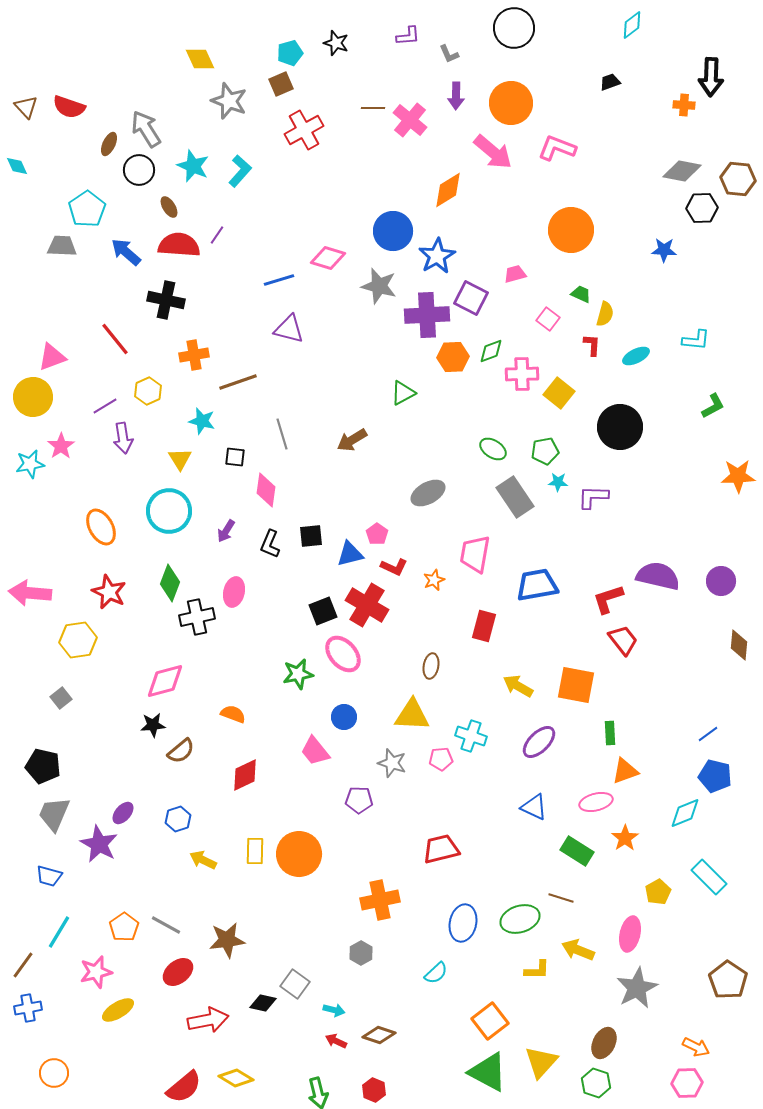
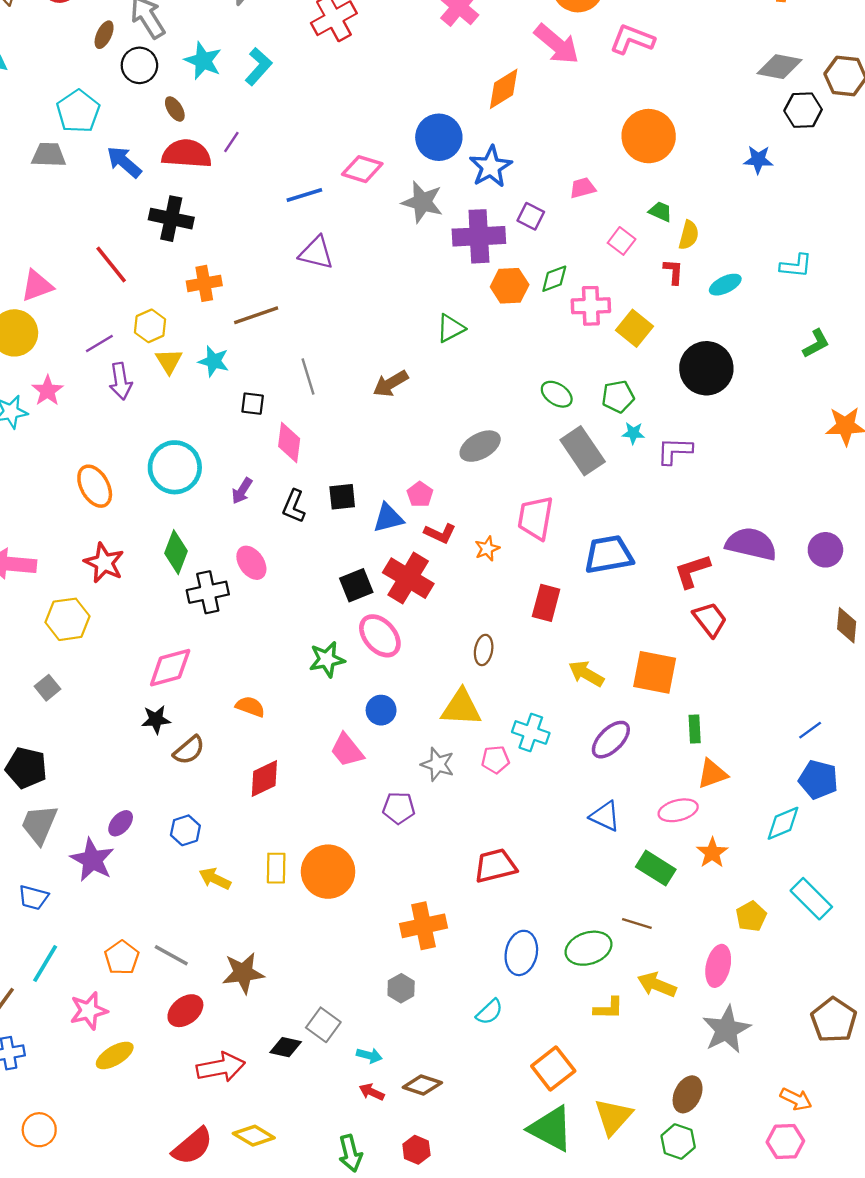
purple square: (471, 298) -> (531, 216), size x0.7
yellow triangle: (180, 459) -> (169, 361), moved
pink ellipse: (234, 592) -> (251, 563), turned -48

